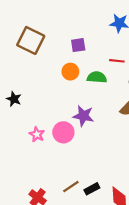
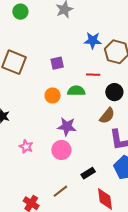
orange circle: (70, 72) -> (53, 95), moved
pink circle: (63, 132) -> (61, 150), moved
black rectangle: (92, 189) -> (88, 173), moved

